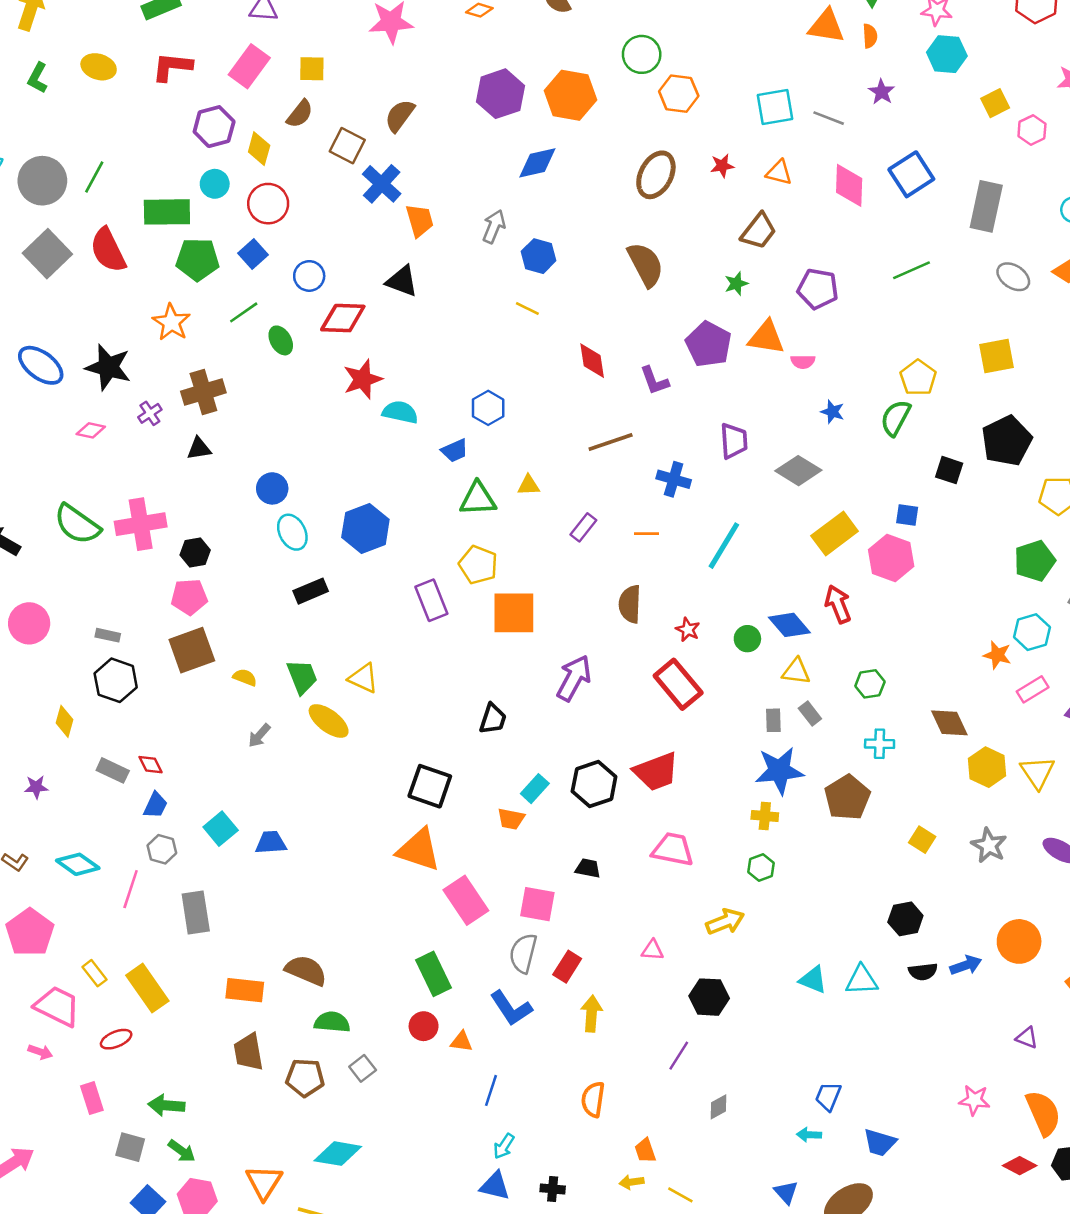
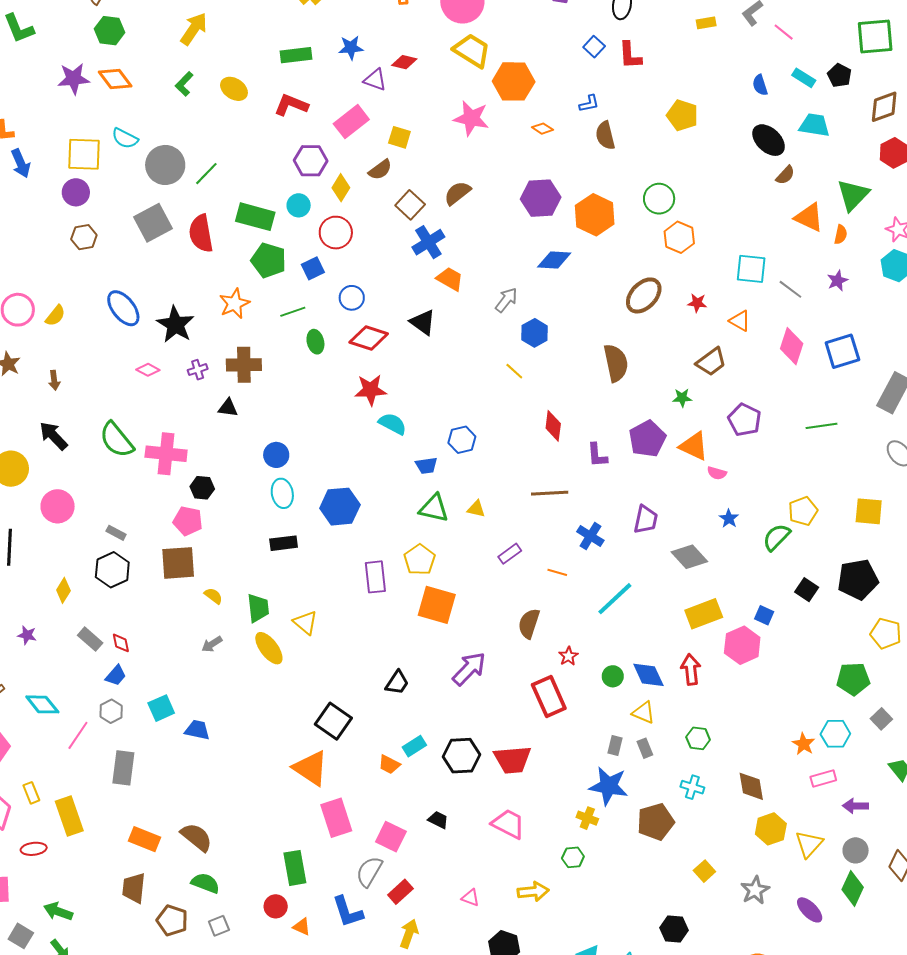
orange trapezoid: (420, 220) -> (450, 279), turned -60

